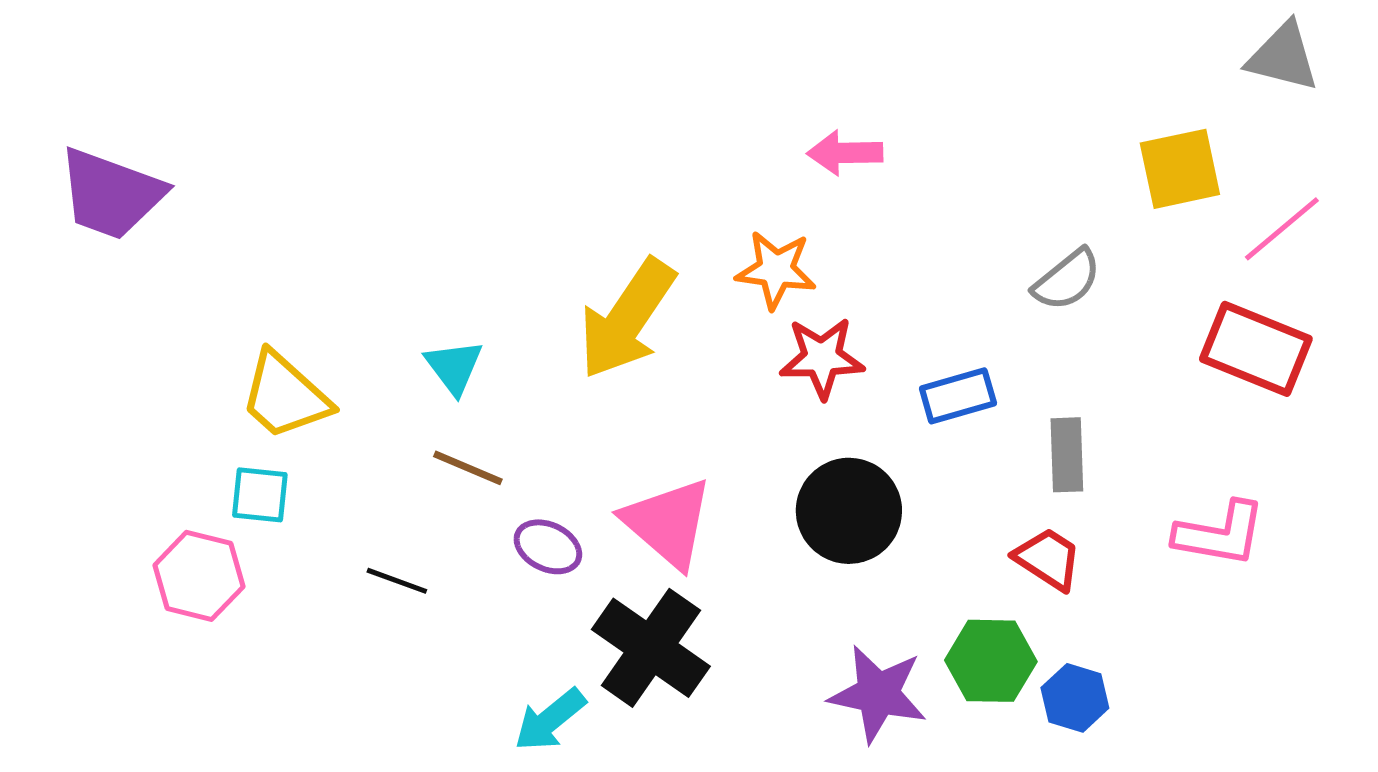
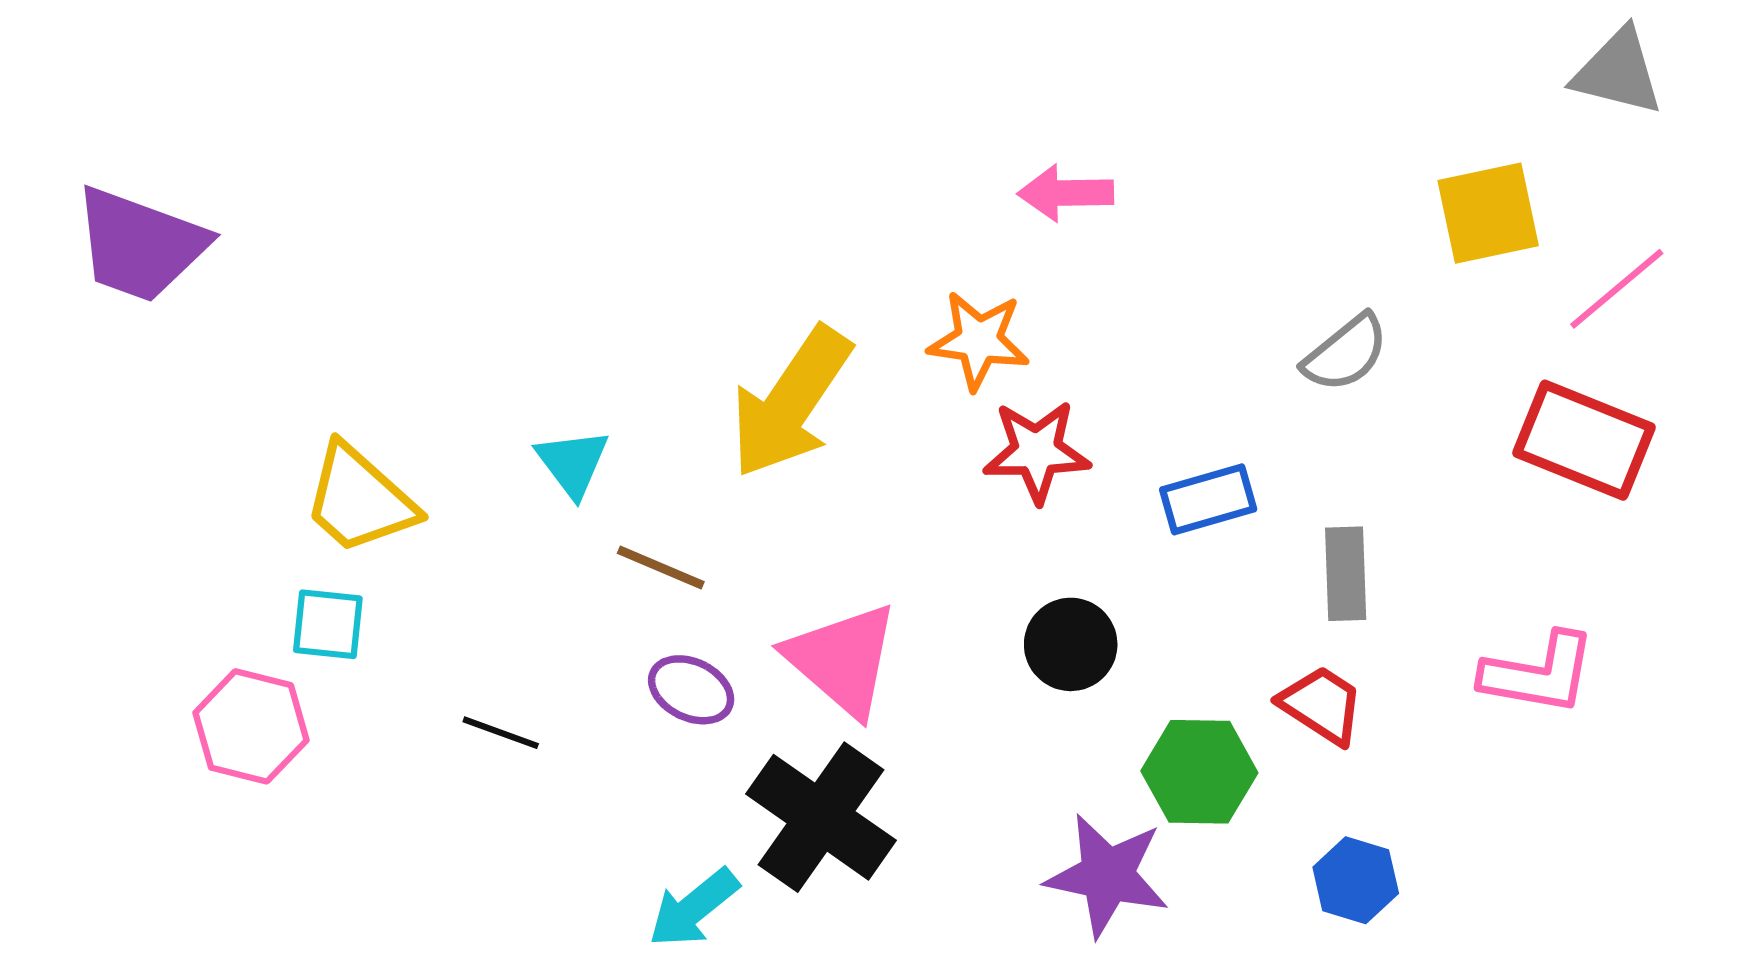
brown line: (468, 468) -> (661, 567), moved
black circle: (849, 511) -> (1071, 644), size x0.7
green hexagon: (991, 661) -> (1199, 772), moved

